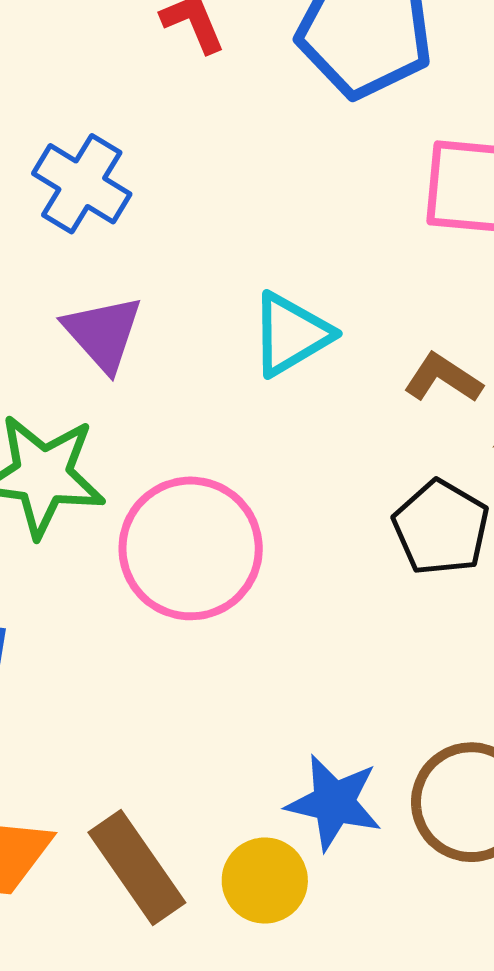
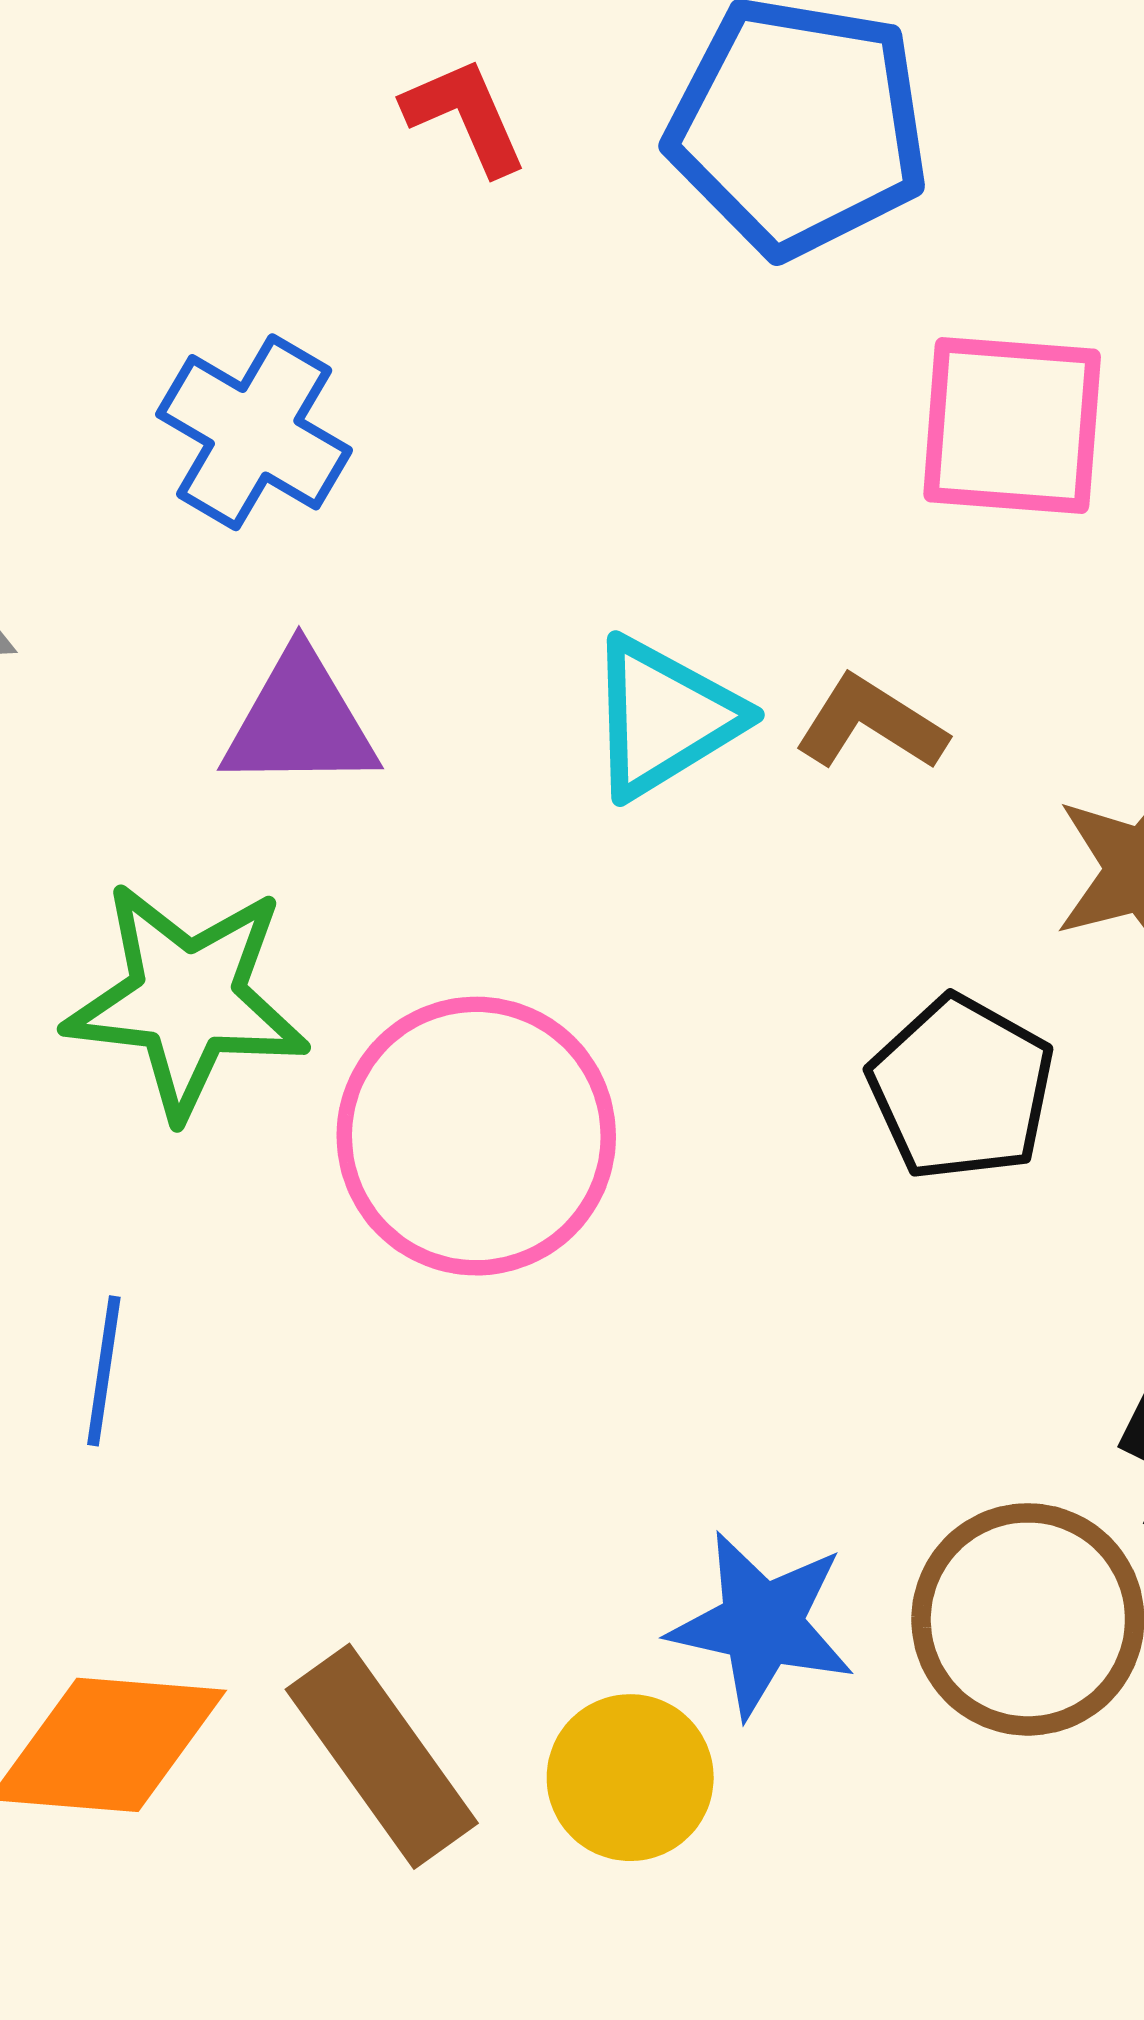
purple triangle: (103, 333) -> (300, 721), turned -48
brown L-shape: (443, 378) -> (871, 723), moved

